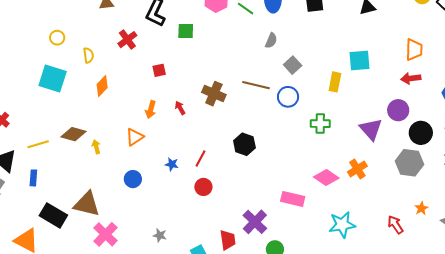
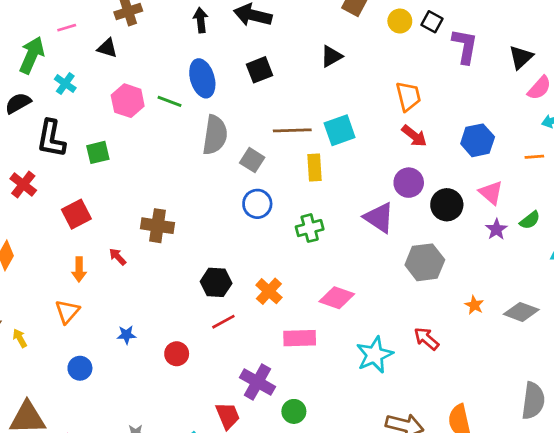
gray semicircle: (271, 41) -> (215, 135), size x1.8
red square: (159, 70) -> (76, 214), size x1.5
red arrow: (411, 78) -> (414, 136), turned -120
brown line: (256, 85) -> (292, 130), moved
red line: (201, 158) -> (223, 322), moved, turned 48
gray hexagon: (409, 163) -> (425, 262), moved
orange cross: (357, 169) -> (269, 291), moved
red arrow: (395, 225) -> (426, 339), moved

